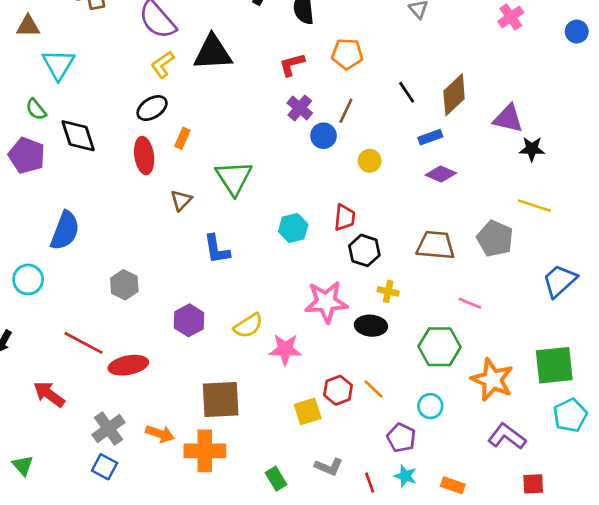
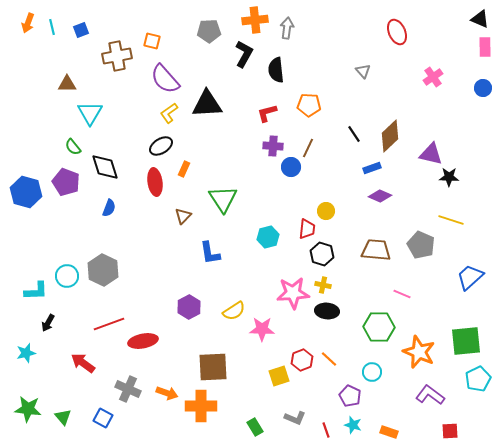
purple cross: (300, 108) -> (273, 146), turned -36
yellow circle: (370, 161) -> (326, 211), moved
blue semicircle: (65, 231) -> (109, 208), moved, size x0.6
gray hexagon: (124, 285) -> (103, 270), moved, size x1.4
yellow cross: (388, 291) -> (323, 285), moved
red line: (83, 343) -> (109, 324), turned -48
gray cross: (109, 429) -> (128, 389), turned -30
blue square: (105, 467) -> (103, 418), moved

